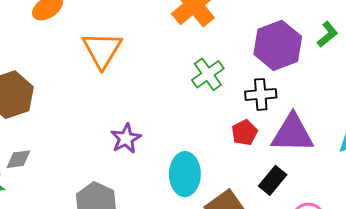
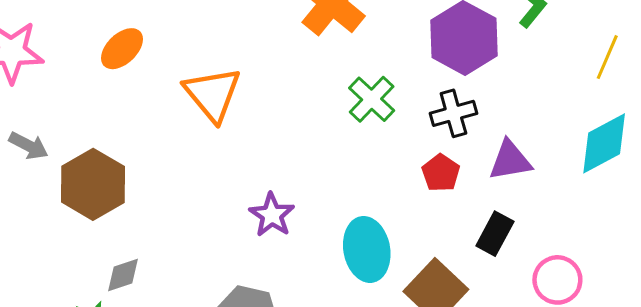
purple triangle: (292, 133) -> (510, 160), size x0.7

